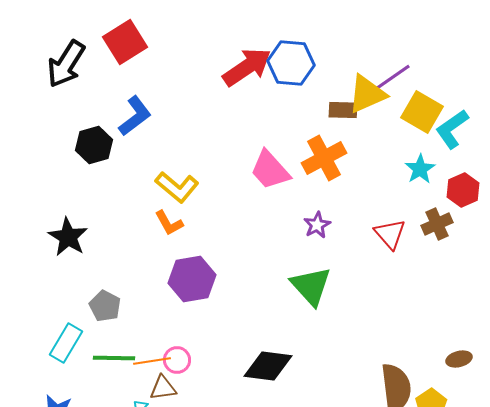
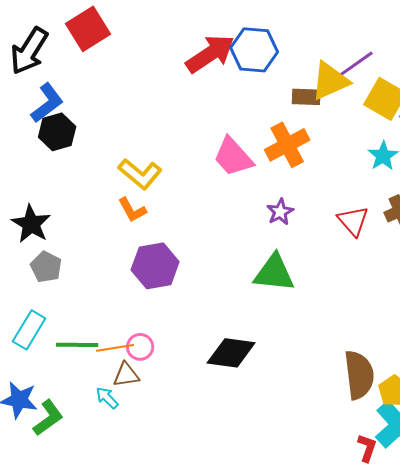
blue L-shape: (135, 116) -> (47, 103), moved
green triangle: (311, 286) -> (274, 273), turned -42
gray pentagon: (105, 306) -> (46, 267), moved

